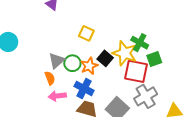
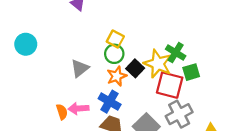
green circle: (72, 63) -> (114, 54), moved
orange semicircle: (50, 78) -> (62, 112), moved

